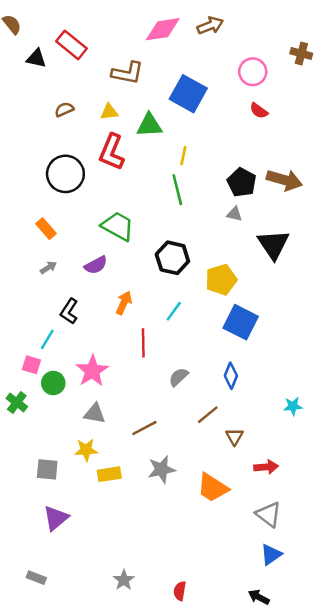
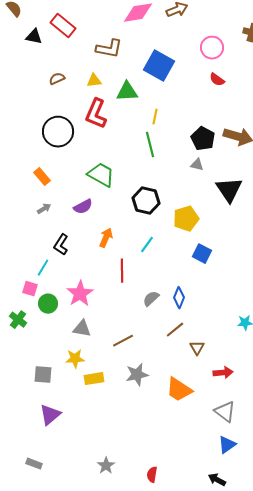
blue square: (241, 322) -> (202, 254), size x0.7
blue diamond: (231, 376) -> (179, 298), moved

